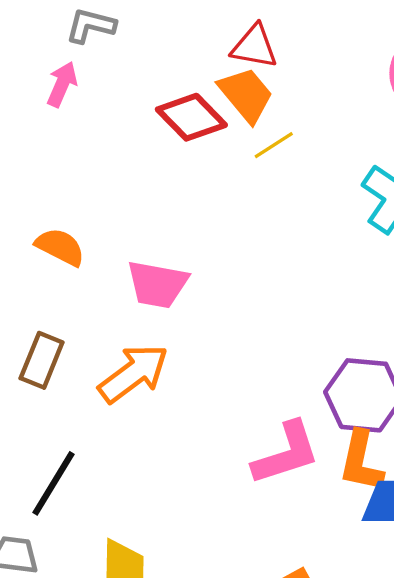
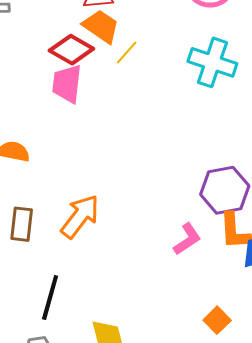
pink trapezoid: (157, 284) -> (67, 84), moved, turned 102
pink L-shape: (286, 453) -> (187, 239), size x0.7

